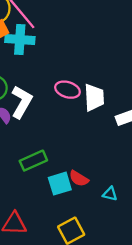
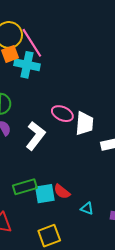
white L-shape: (22, 102) -> (36, 136), moved
green rectangle: (33, 161) -> (25, 187), moved

